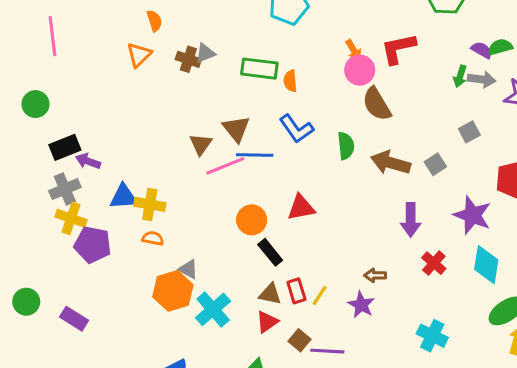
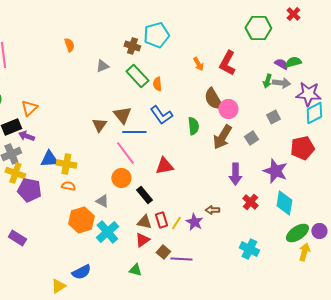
red L-shape: (398, 49) -> (227, 63), turned -50
orange triangle: (139, 55) -> (29, 108), moved
brown cross: (188, 59) -> (132, 46), moved
green rectangle: (259, 69) -> (137, 76), turned 40
pink circle: (360, 70) -> (228, 109), moved
brown arrow: (391, 163) -> (222, 137), turned -75
pink line: (225, 166) -> (125, 153), moved, turned 75
orange circle: (252, 220) -> (121, 178), moved
gray triangle: (188, 269) -> (102, 201), moved
purple star: (361, 305) -> (194, 222), moved

